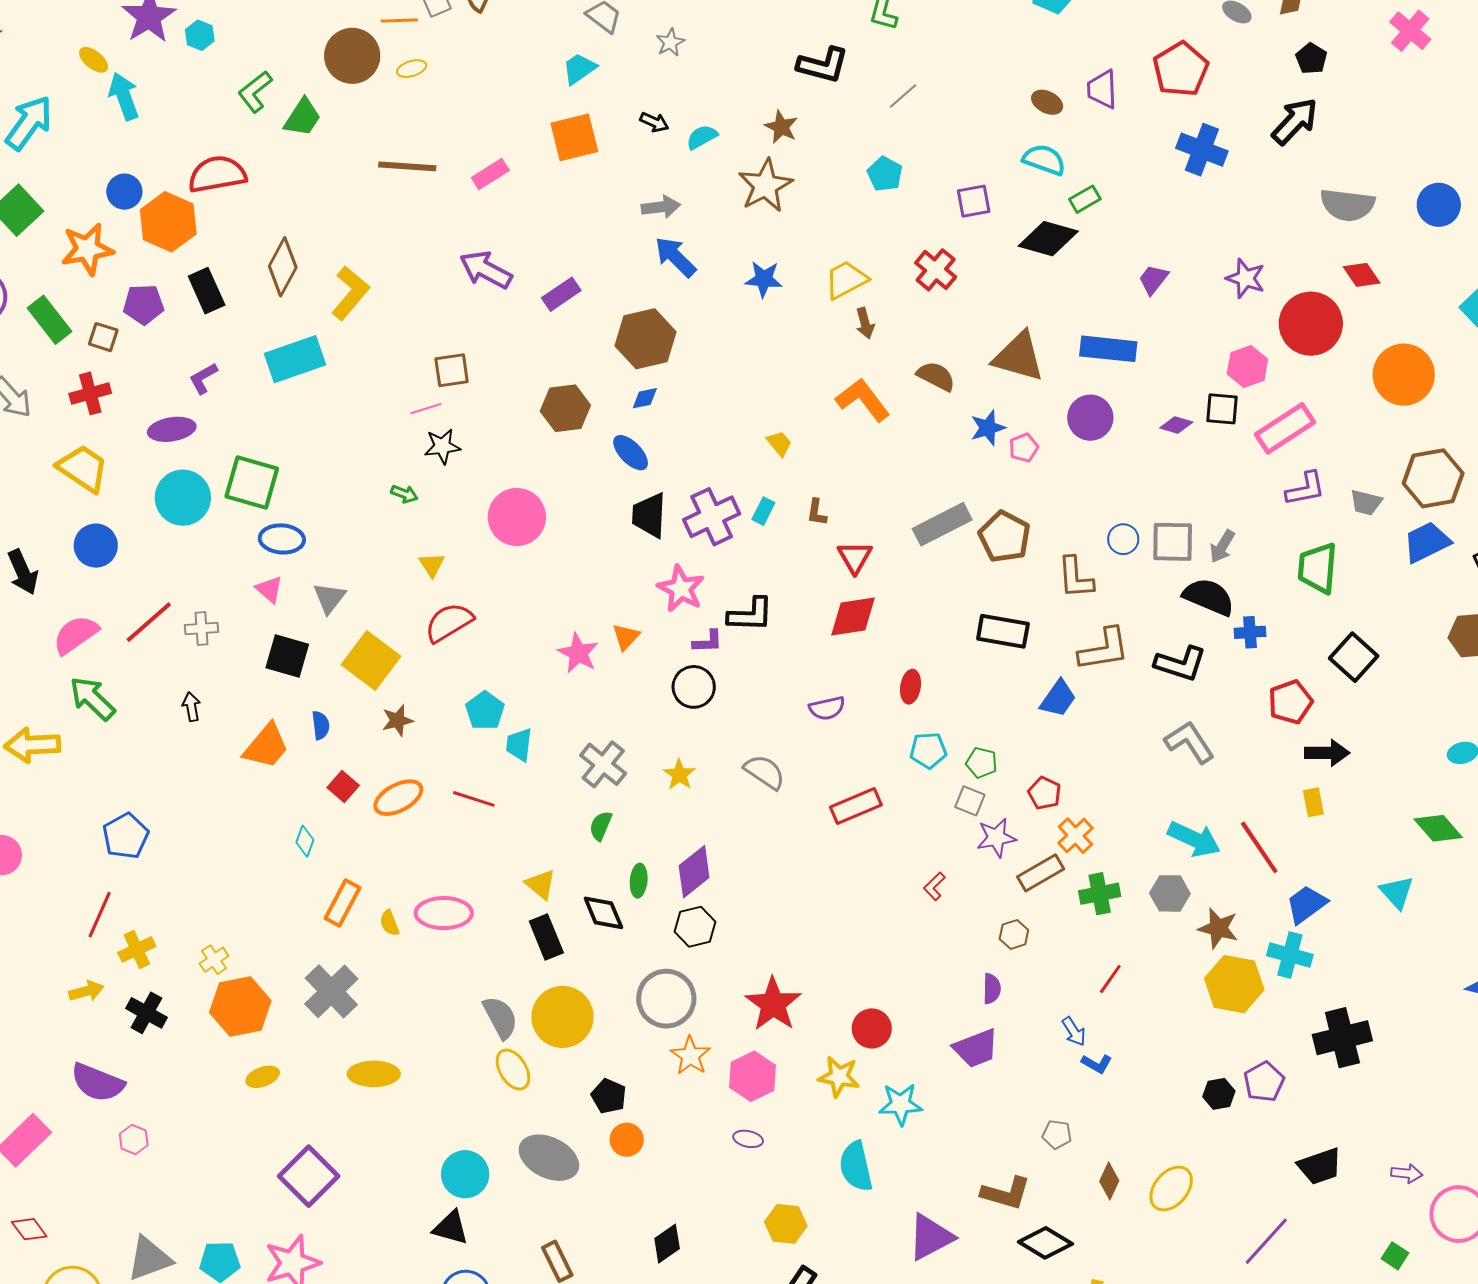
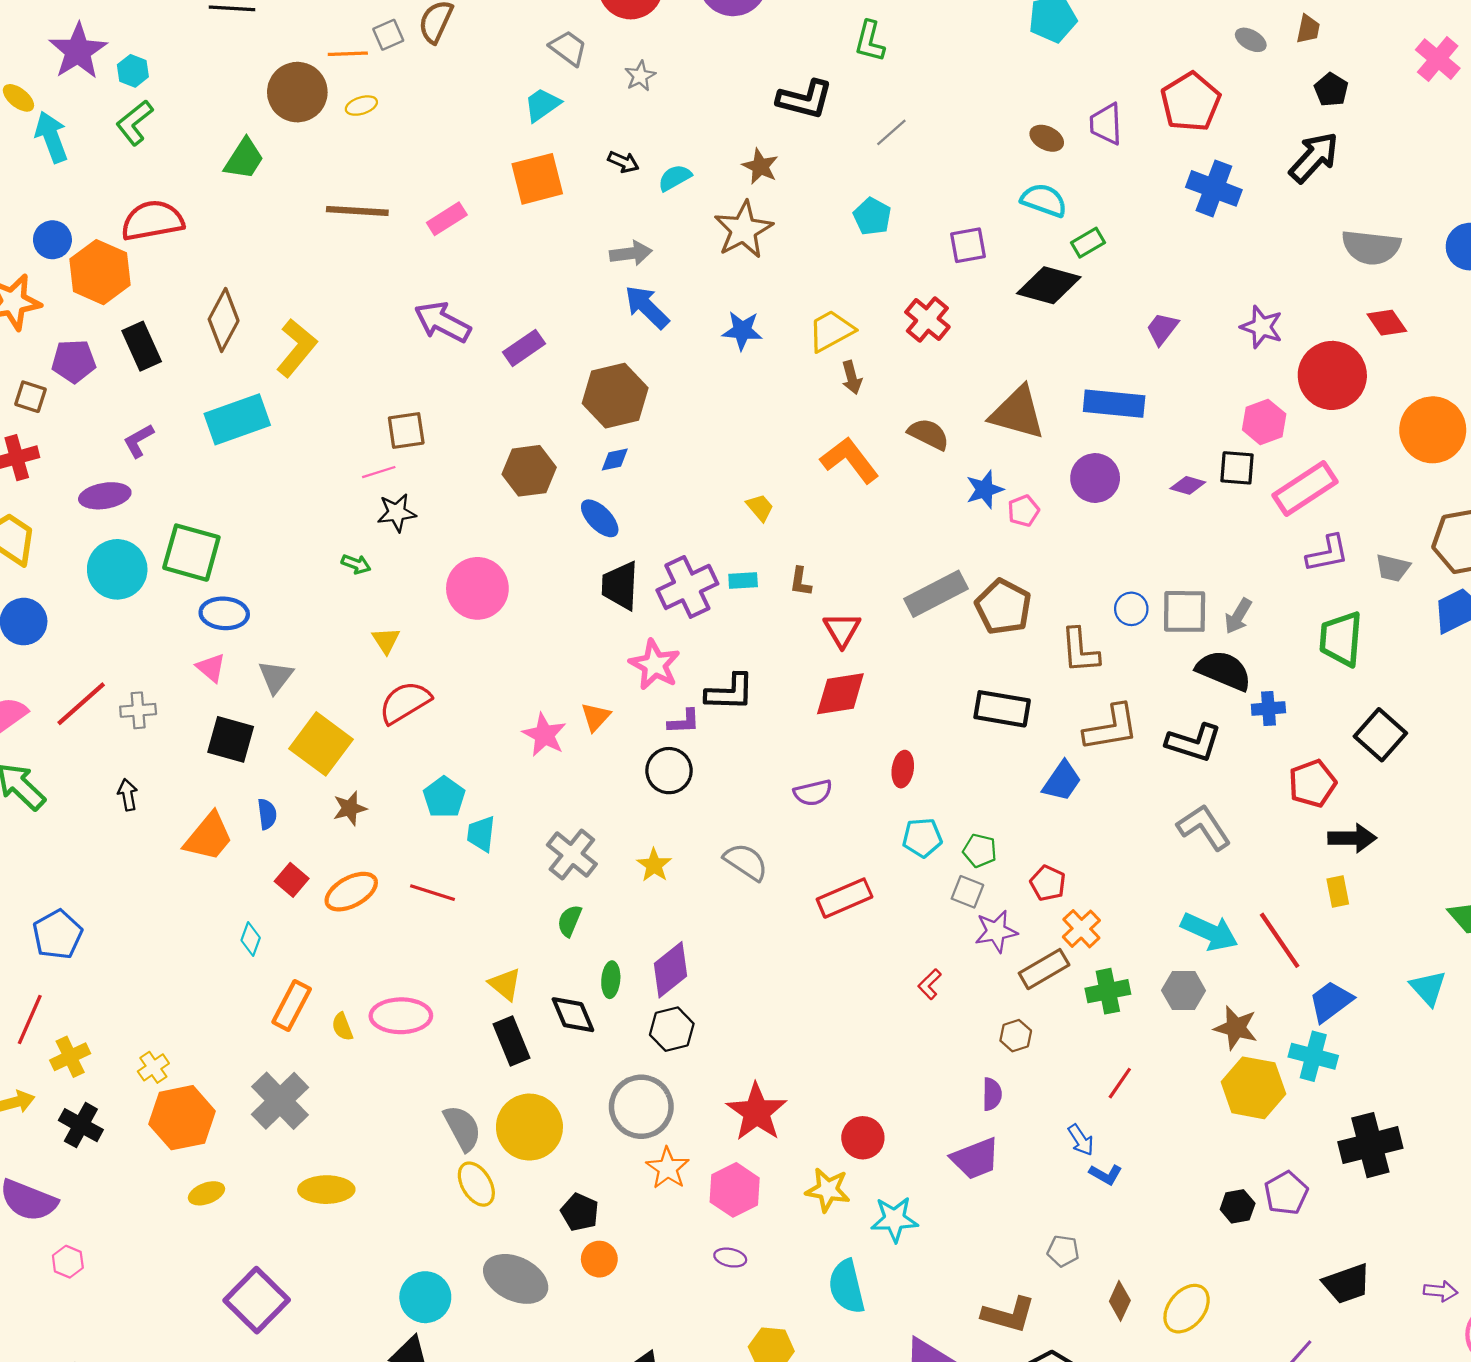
green L-shape: (255, 92) -> (135, 123), moved
cyan rectangle: (763, 511) -> (743, 581), turned 60

